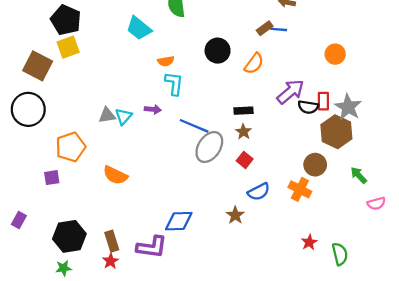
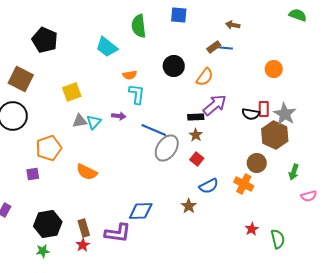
yellow square: (68, 47) -> (72, 92), moved
purple arrow: (290, 92) -> (215, 105), moved
green arrow: (359, 175) -> (294, 172), turned -119

